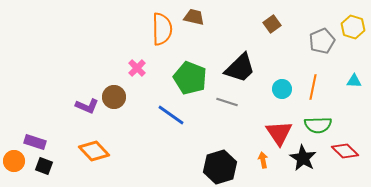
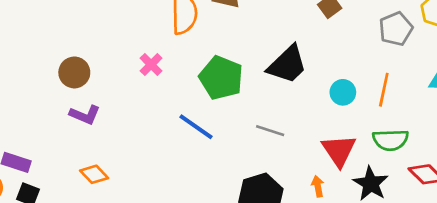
brown circle: (114, 97) -> (74, 72), moved
gray line: (227, 102) -> (270, 131), moved
orange diamond: (94, 151) -> (94, 174), size x0.7

